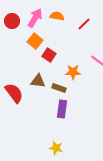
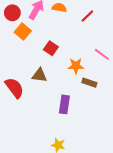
orange square: (35, 41) -> (23, 32), moved
brown rectangle: (59, 88) -> (89, 83), moved

